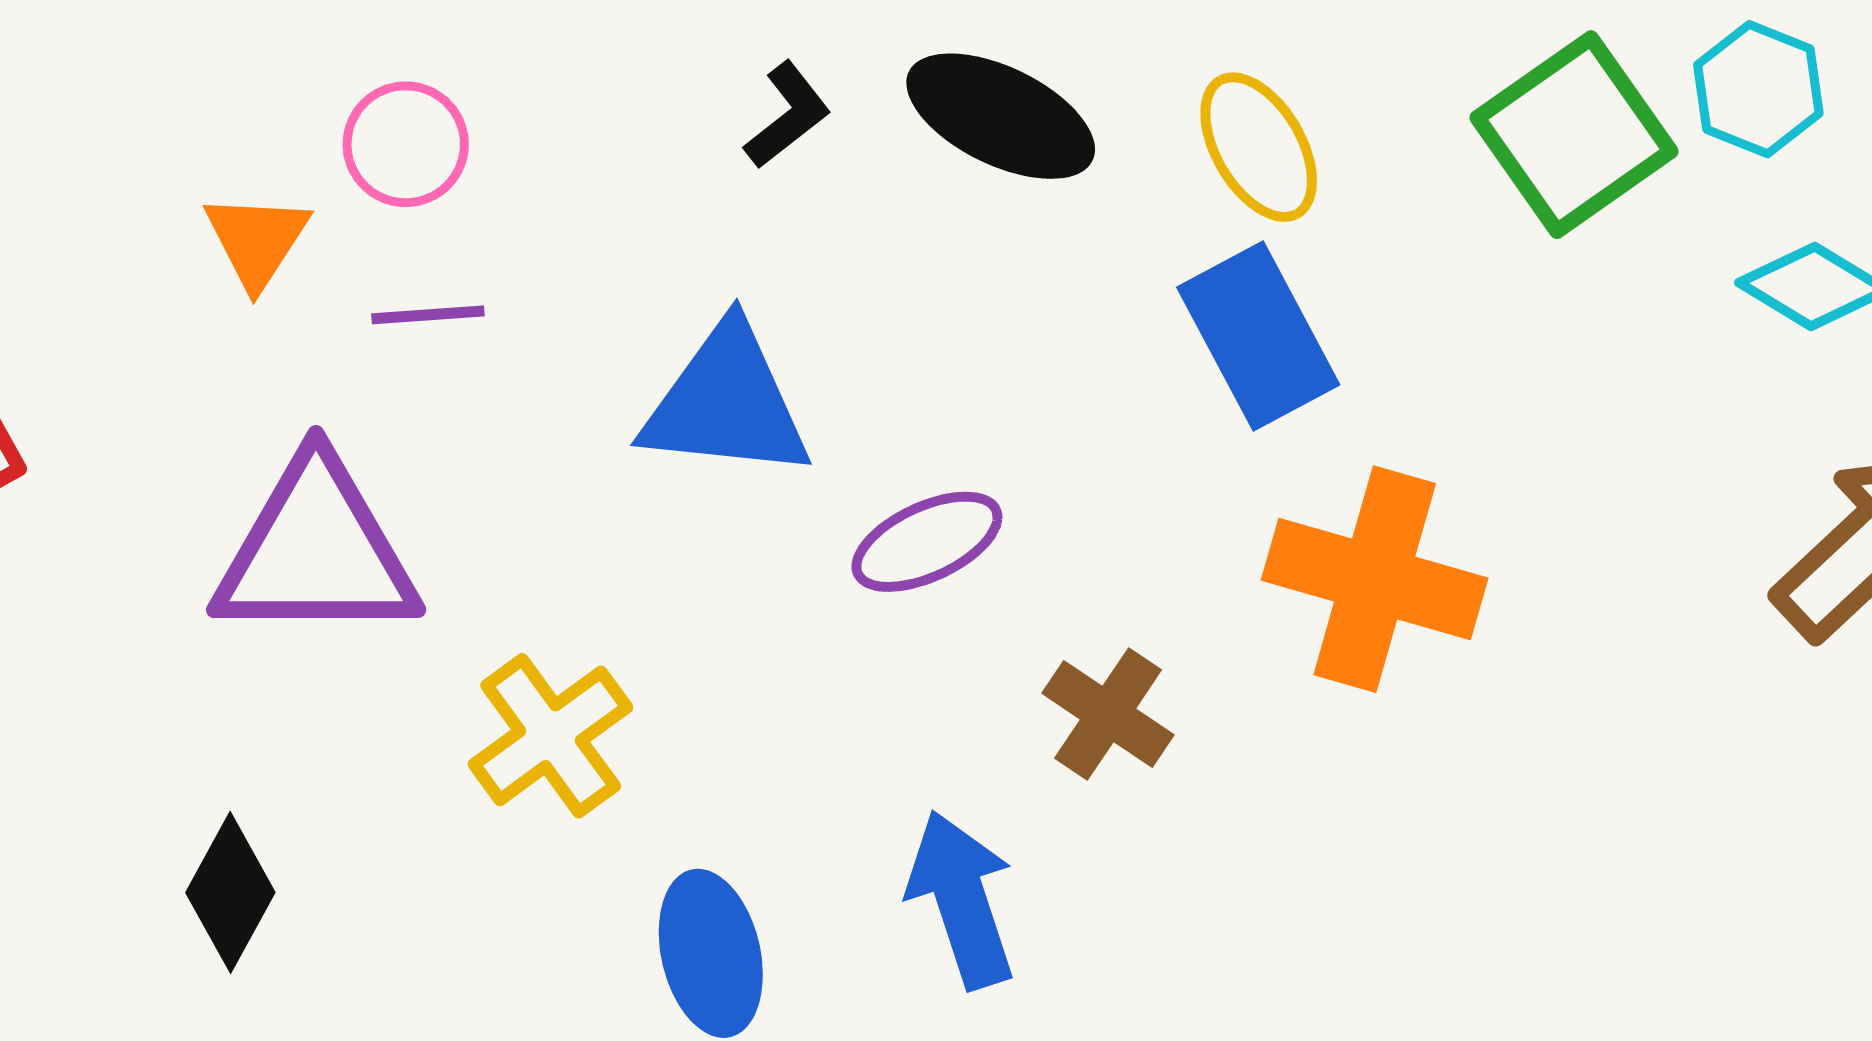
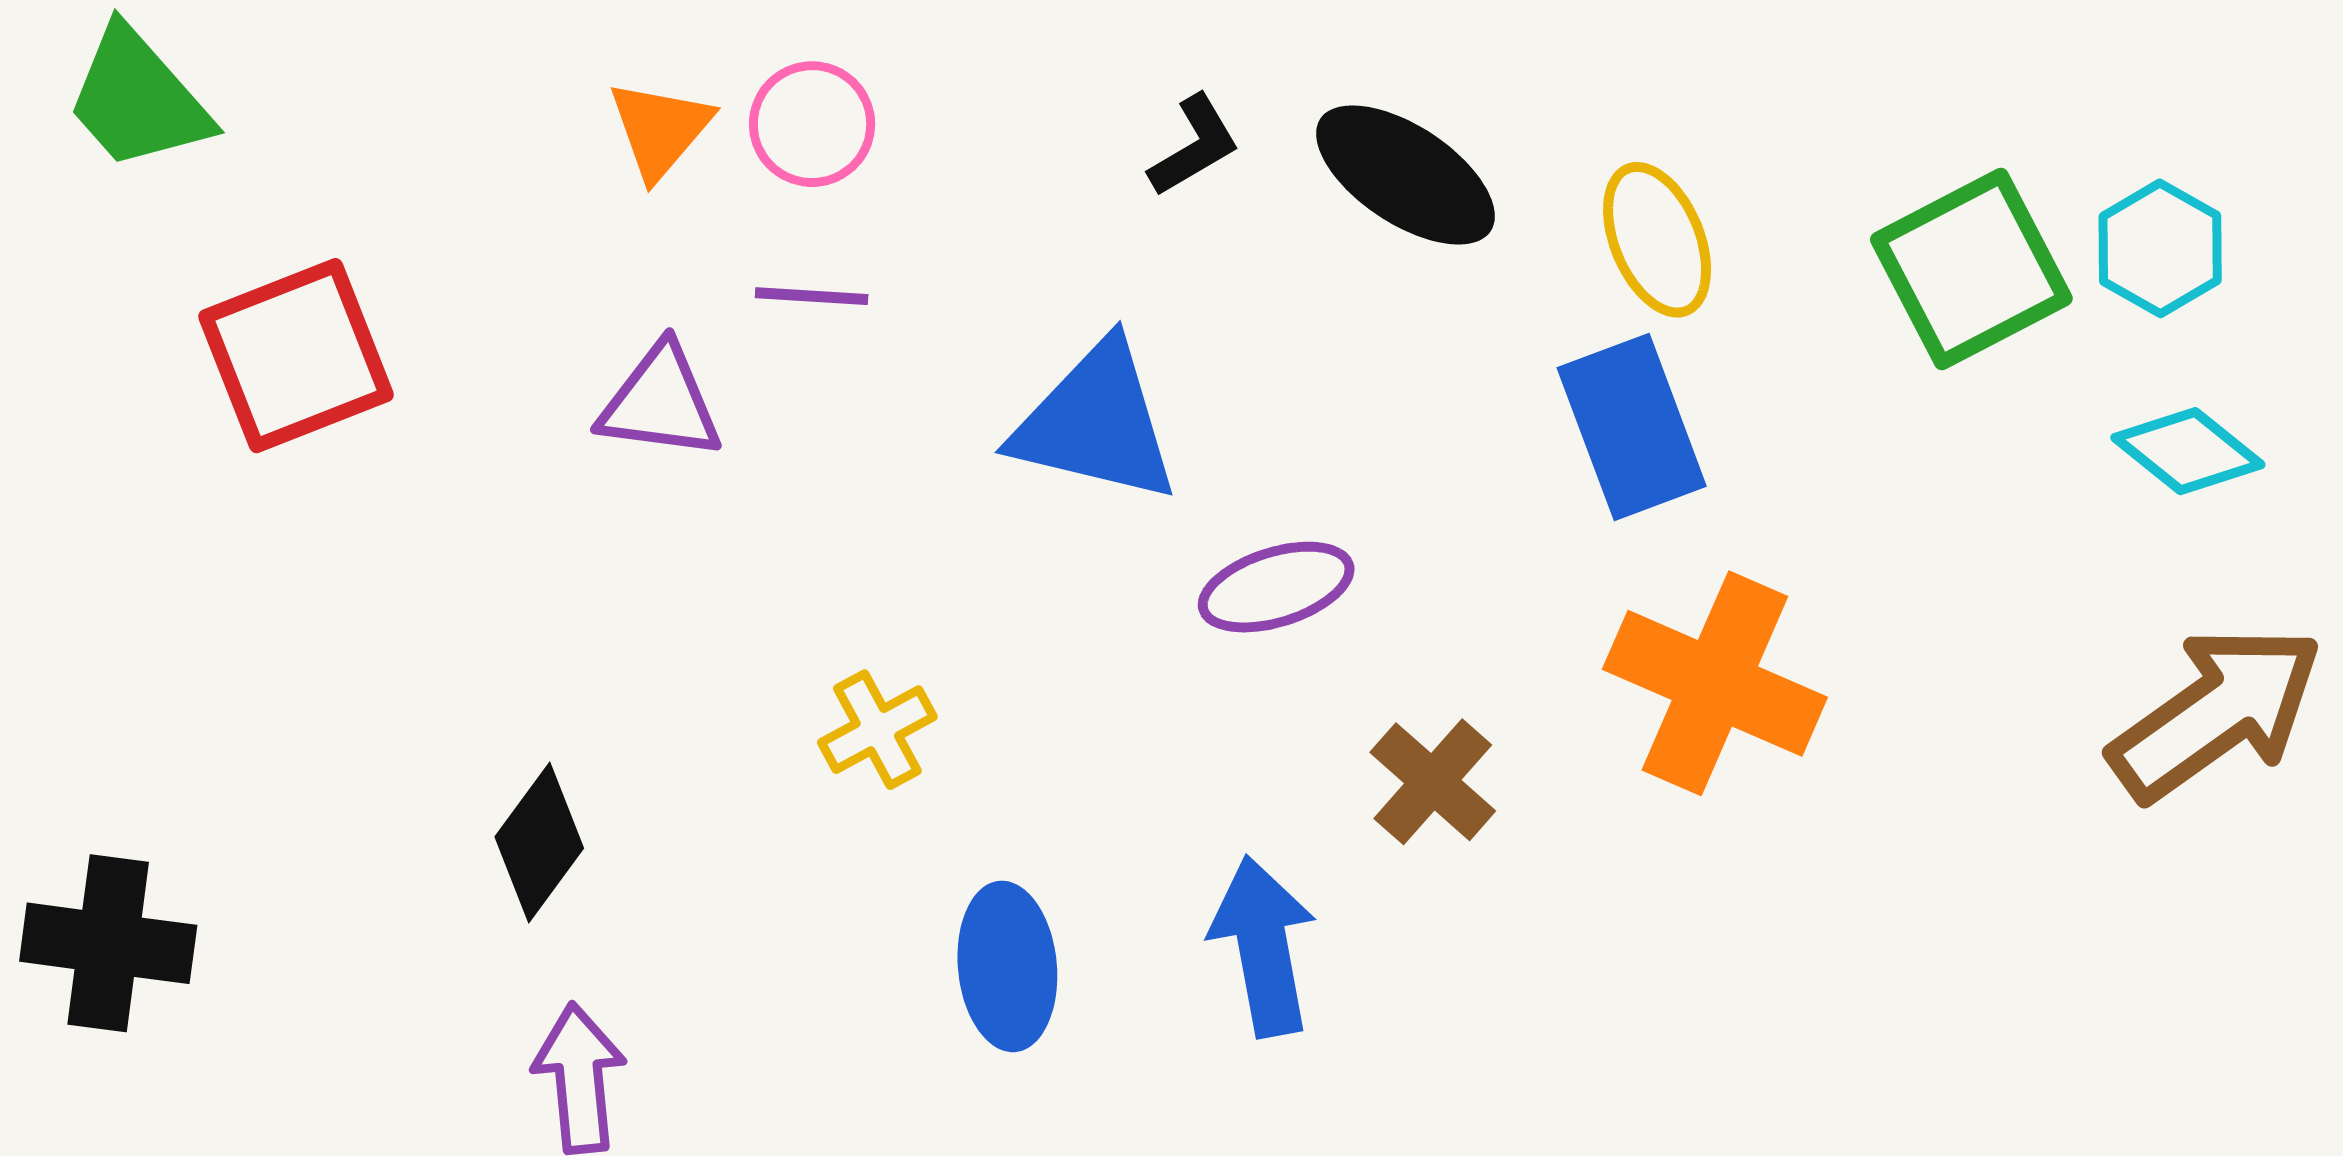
orange triangle: (257, 240) -> (660, 129), moved
purple triangle: (316, 551) -> (660, 402), moved, size x0.6
yellow cross: (551, 736) -> (877, 730), size x0.7

